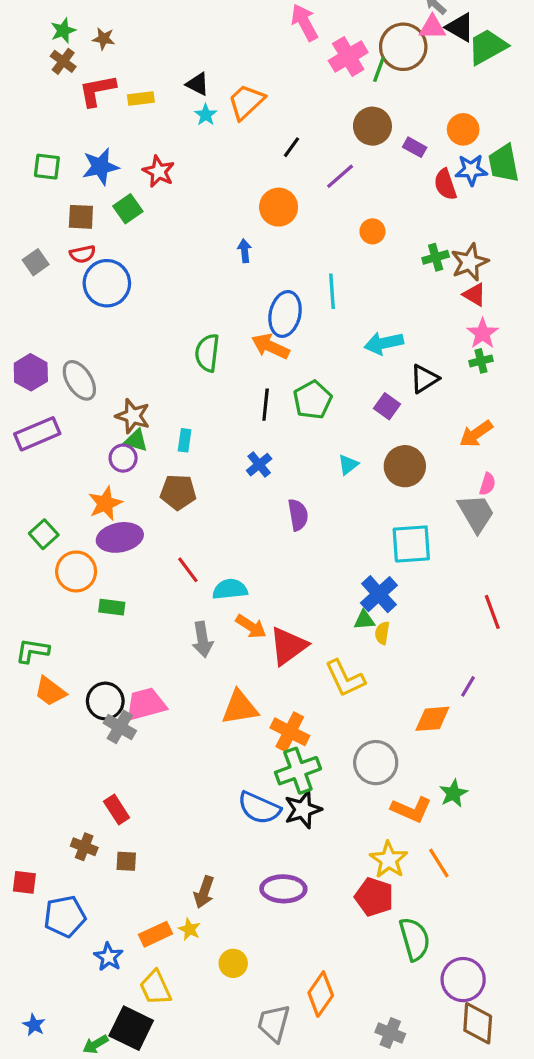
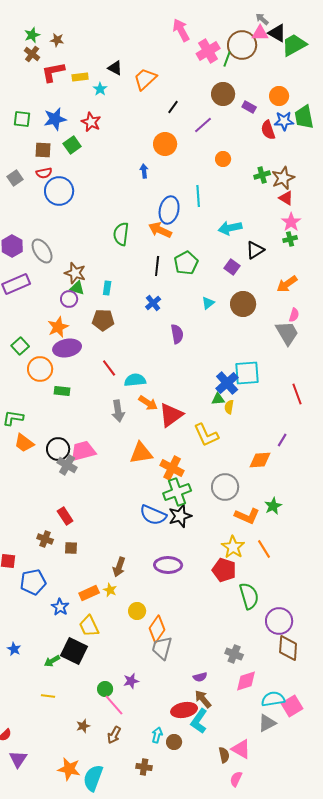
cyan star: (206, 115) -> (100, 89), moved
cyan square: (411, 544) -> (247, 373), moved
orange diamond: (321, 994) -> (157, 629), moved

